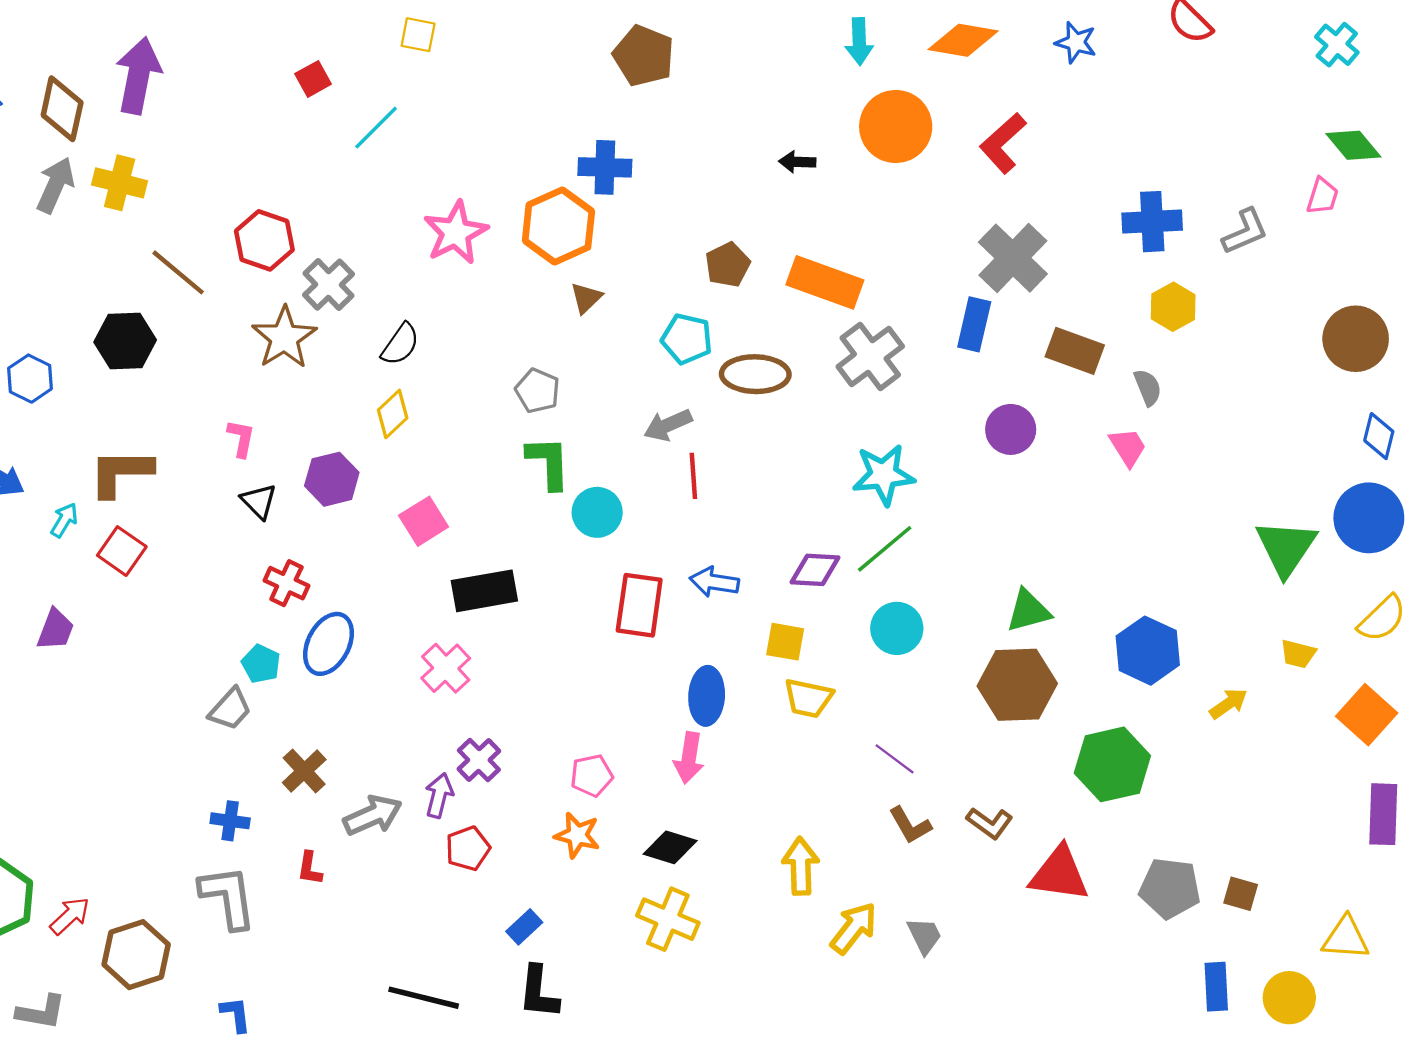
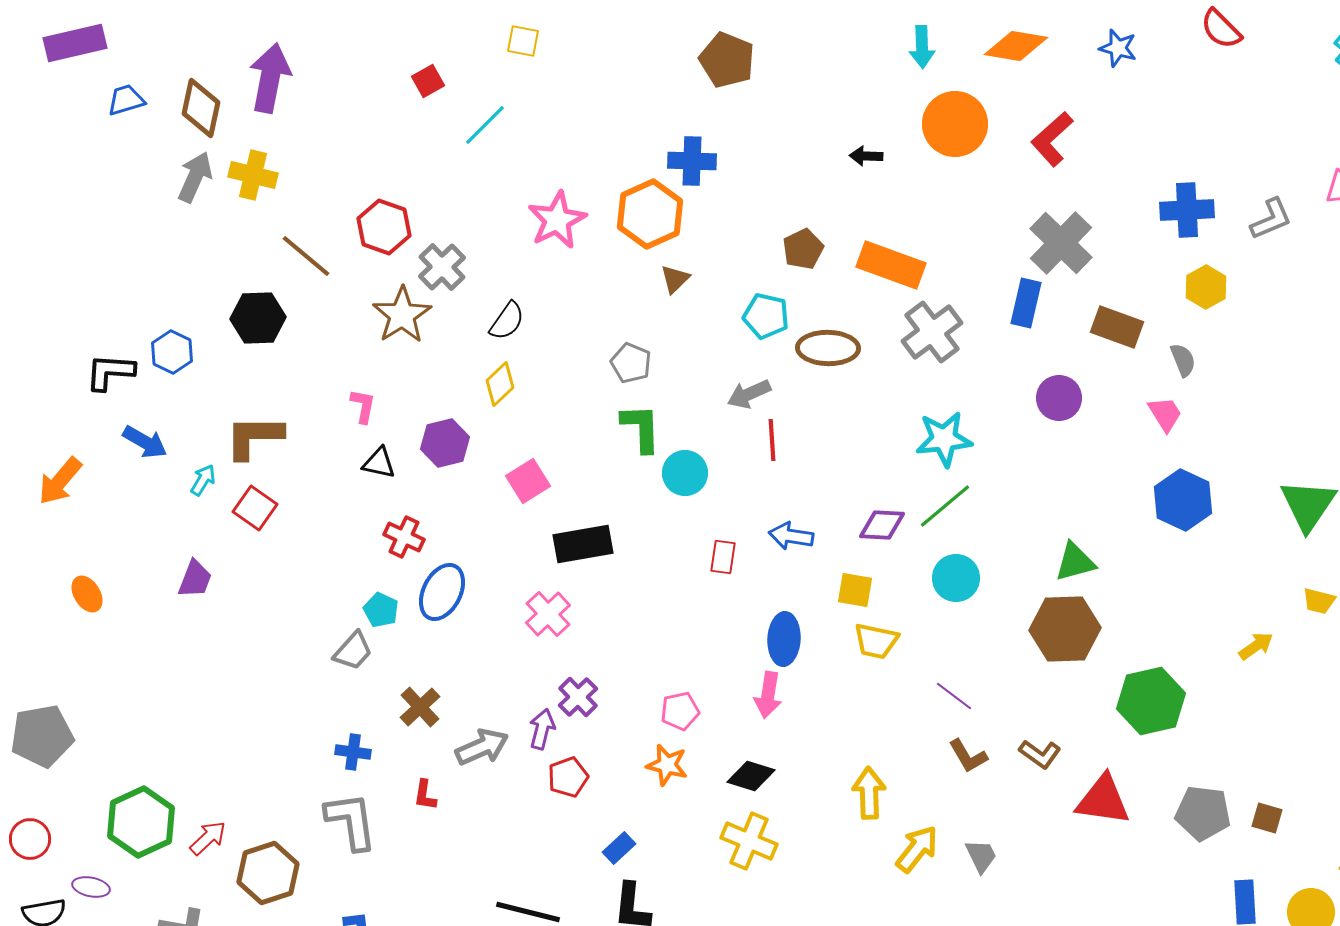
black triangle: (259, 501) -> (379, 463), turned -33
red rectangle: (639, 605) -> (723, 557), size x0.6
blue hexagon: (1148, 651) -> (1183, 500), moved

